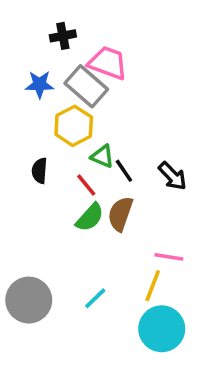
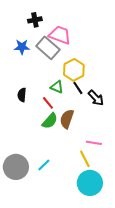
yellow hexagon: (74, 126) -> (74, 70), moved
black line: (124, 171) -> (78, 88), moved
yellow line: (153, 286) -> (85, 159), turned -48
cyan line: (95, 298) -> (44, 165), moved

